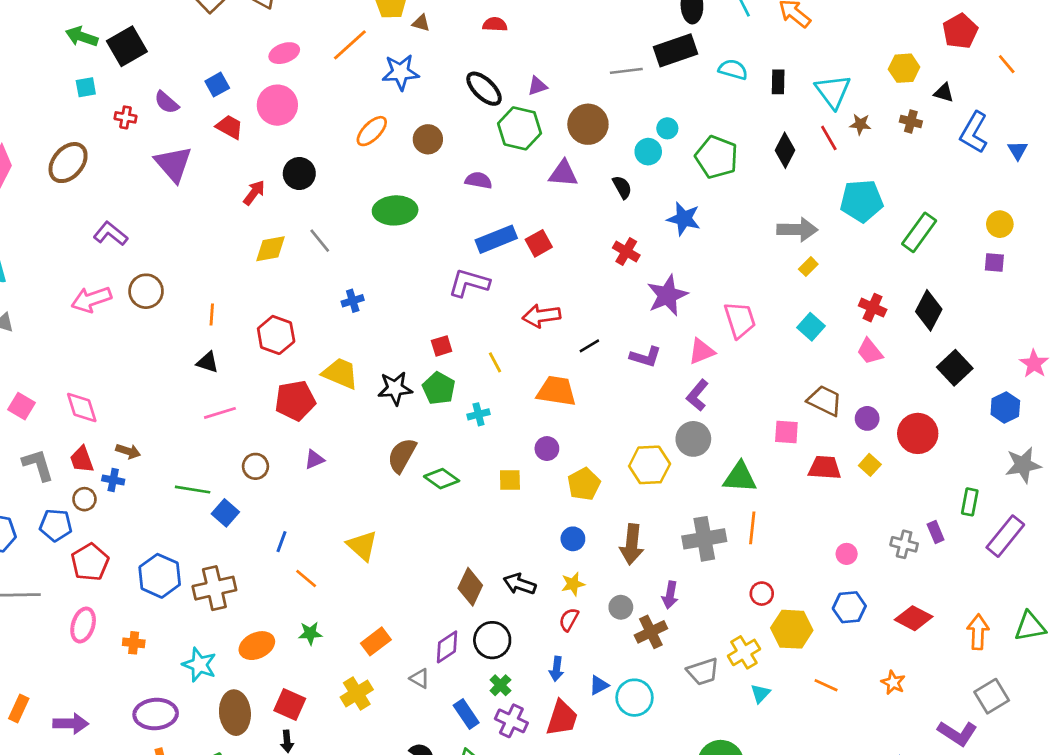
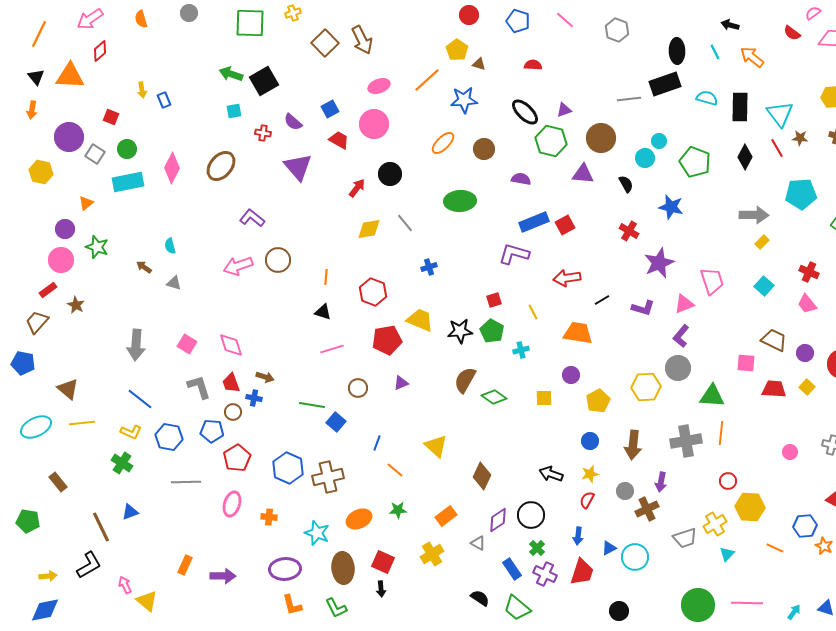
black rectangle: (778, 82) -> (740, 107), size x1.6
brown diamond: (470, 587) -> (482, 476), moved
blue hexagon: (849, 607) -> (805, 526), moved

